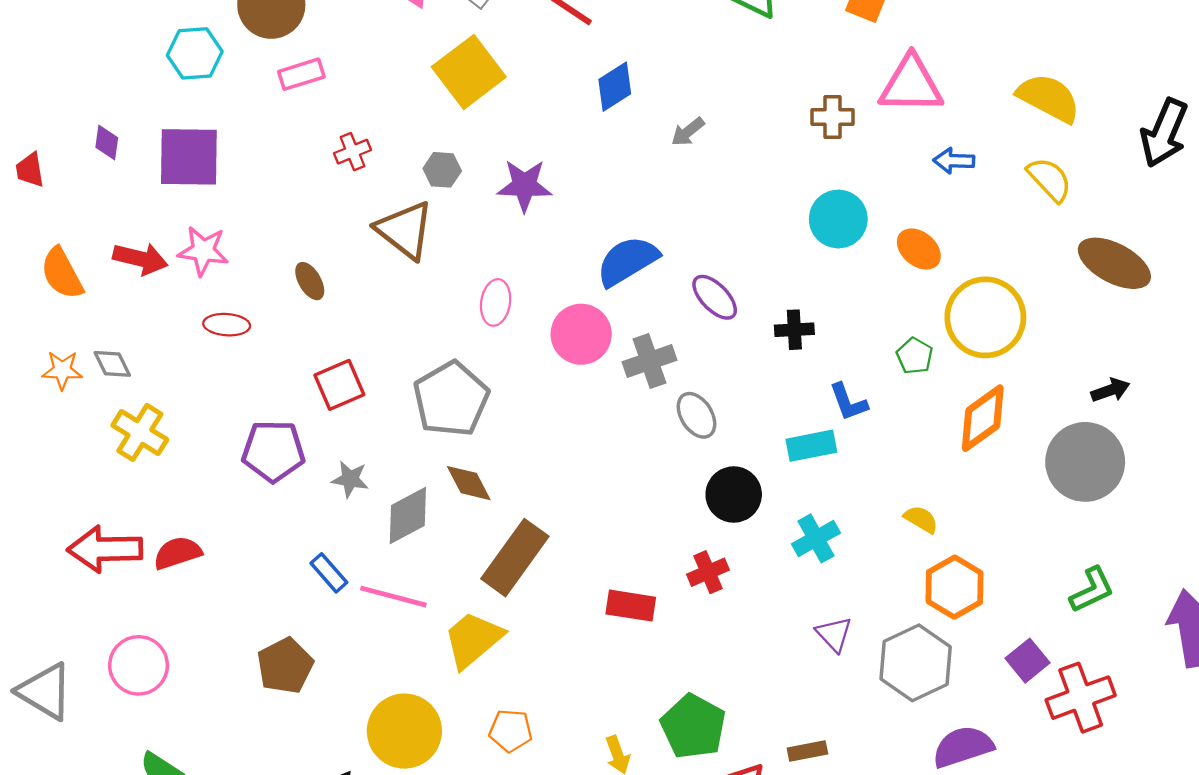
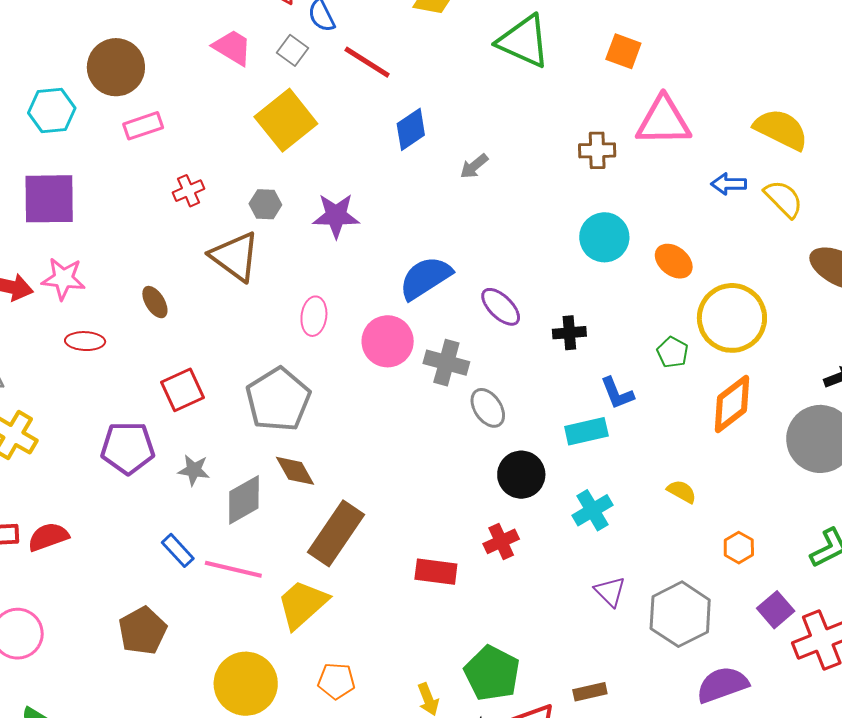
blue arrow: (954, 161) -> (729, 184), moved
gray cross: (649, 361) -> (446, 363), turned 36
orange hexagon: (954, 587) -> (739, 548), moved, size x0.6

